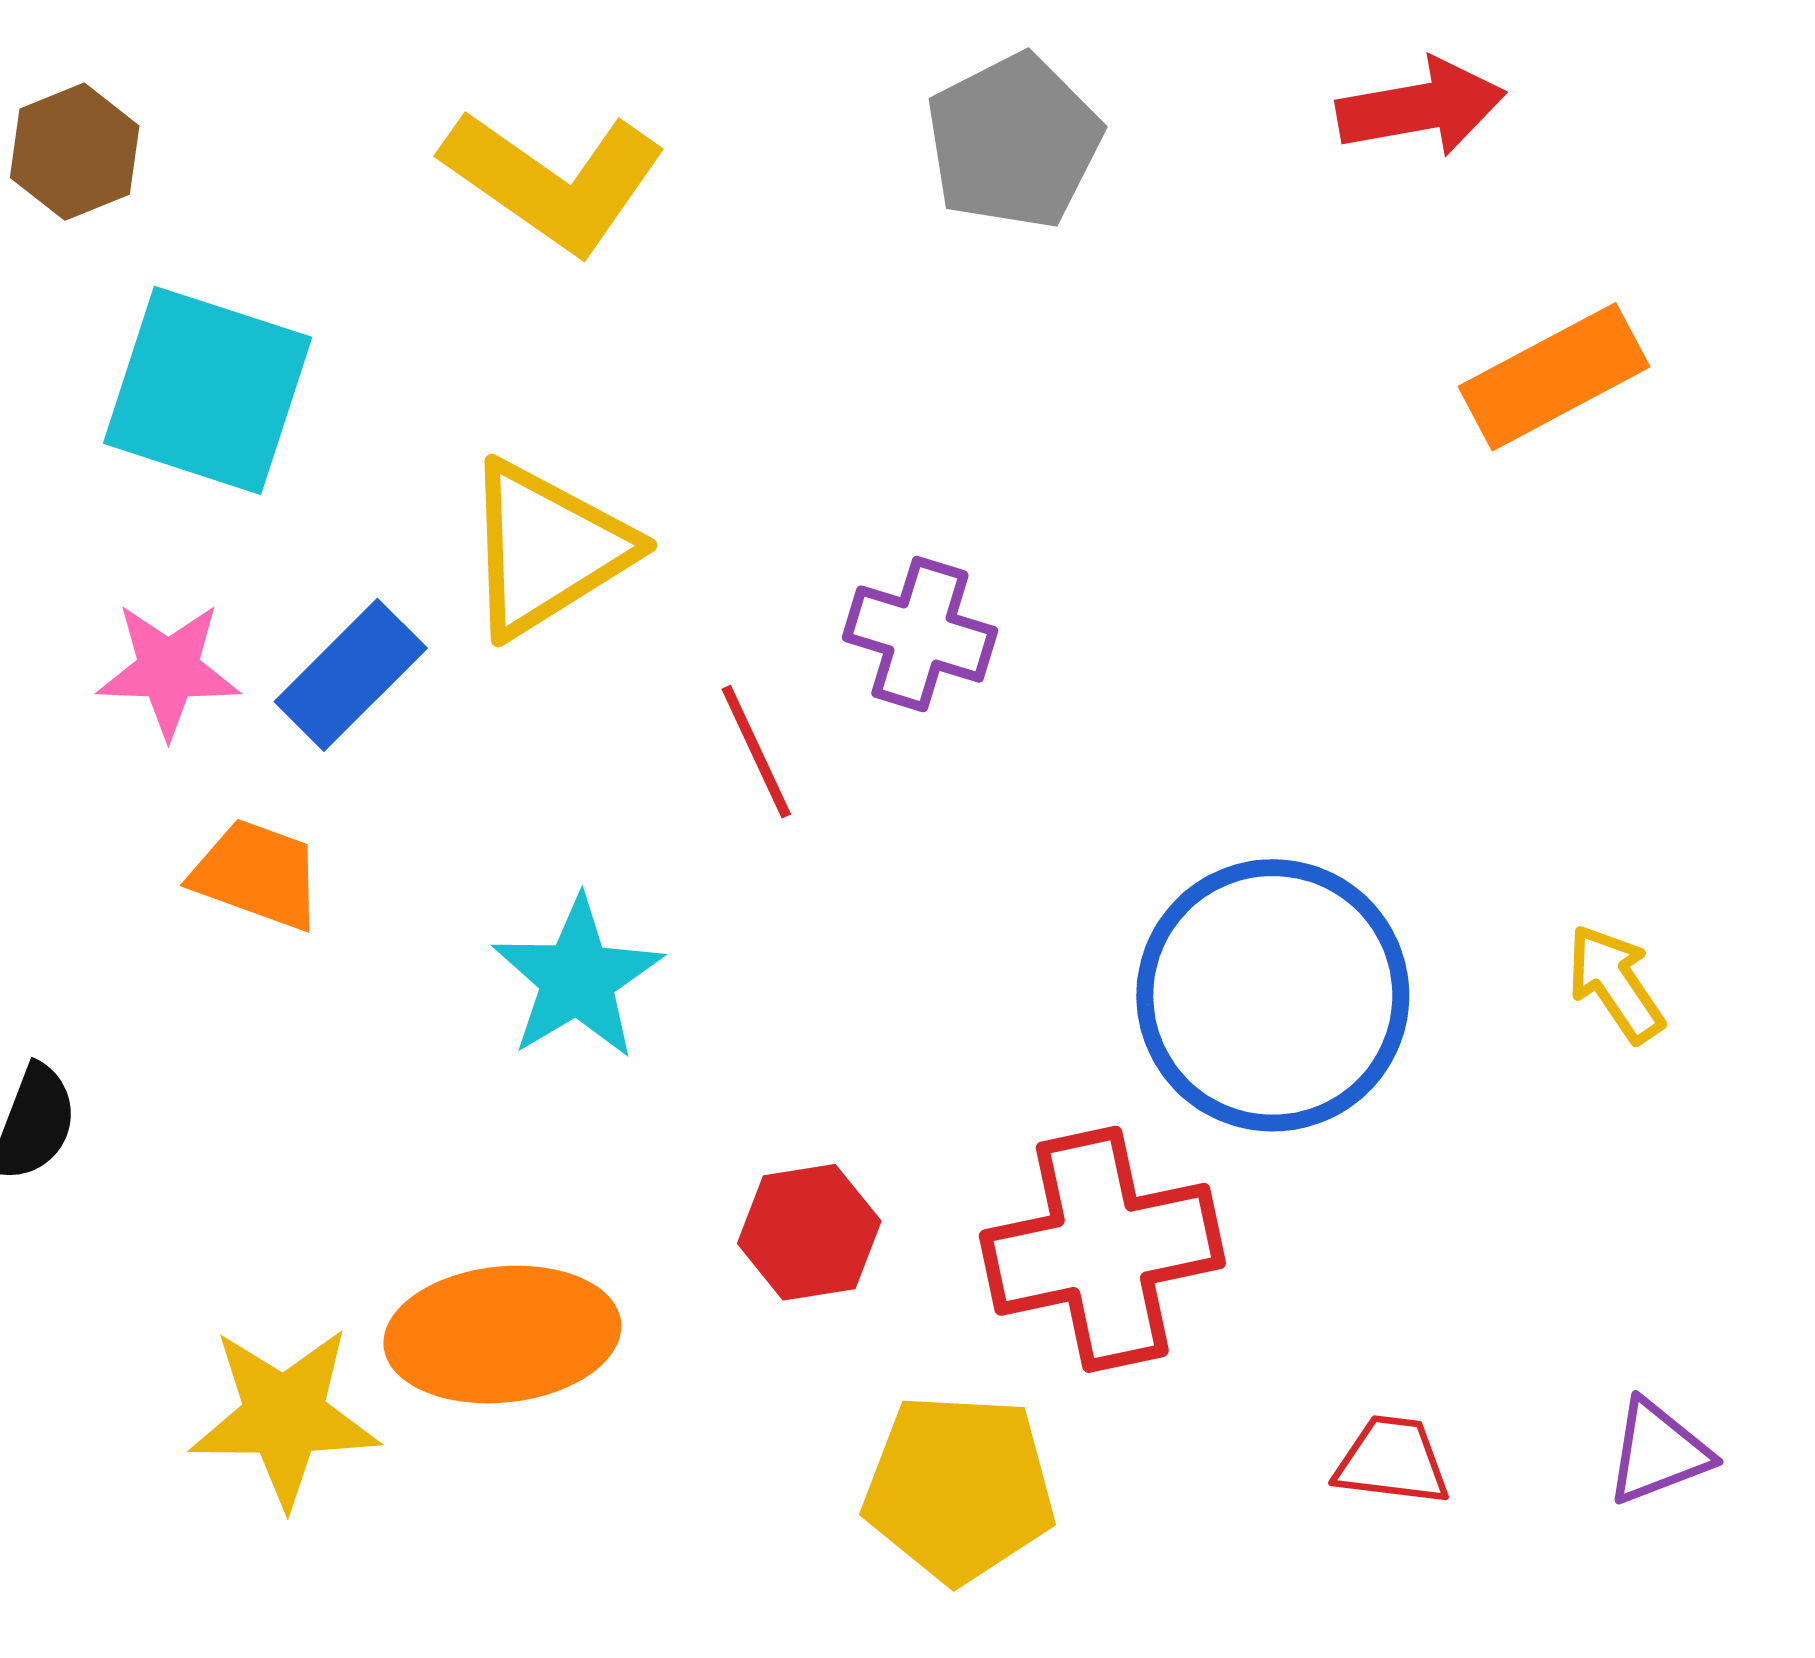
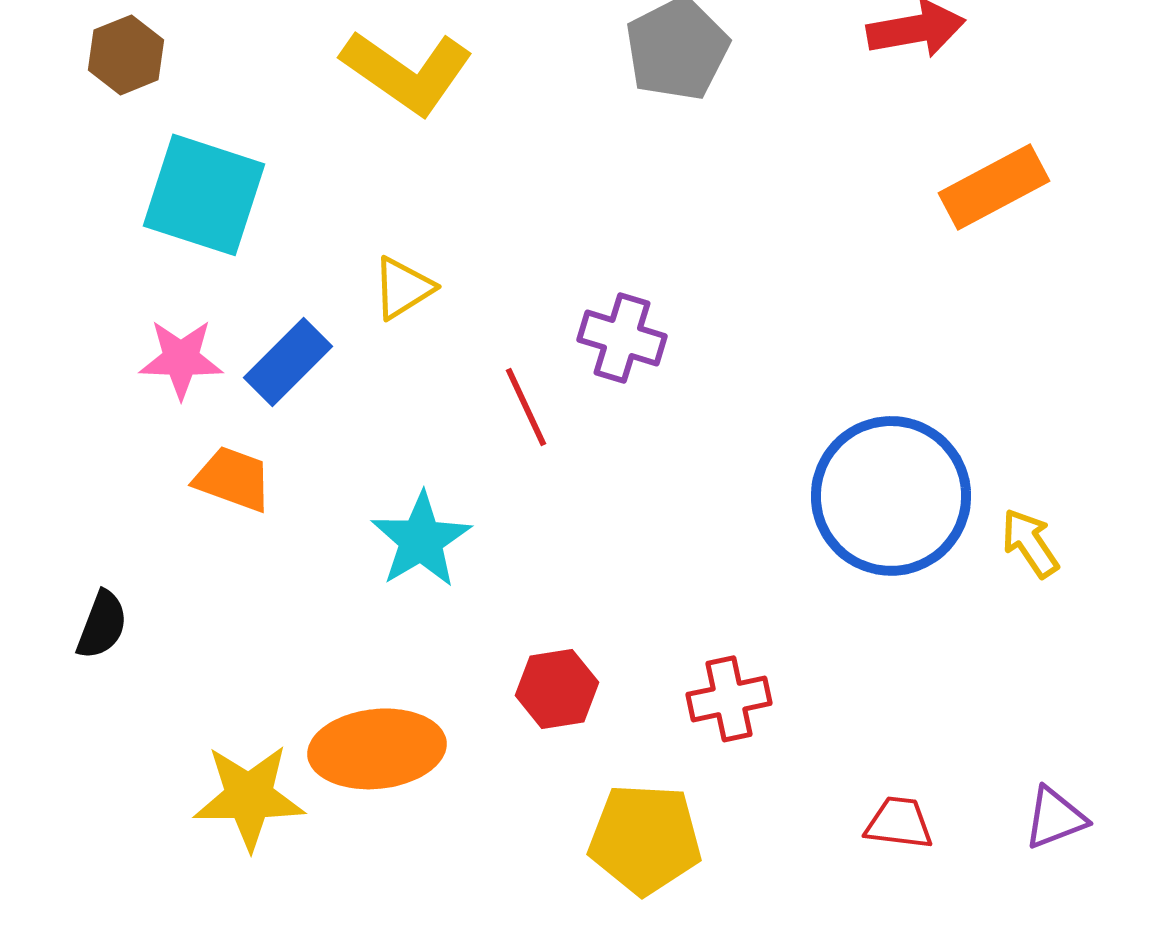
yellow triangle: (547, 549) -> (403, 288), size x0.6
blue circle: (1273, 995) -> (891, 496), moved
red cross: (1102, 1249) -> (729, 699), size x0.6

